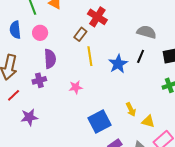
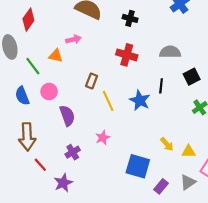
red cross: (97, 17) -> (127, 55), moved
gray semicircle: (147, 32) -> (170, 52), moved
purple cross: (39, 80) -> (73, 152), moved
red line: (14, 95) -> (40, 165), turned -72
blue square: (99, 122) -> (138, 166), turned -30

